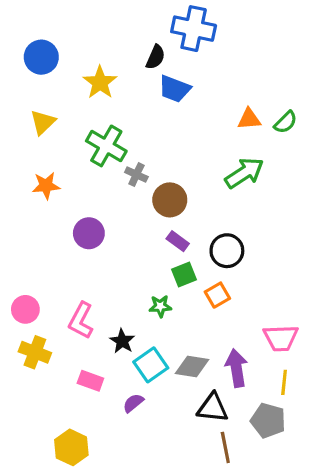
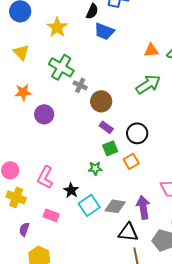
yellow triangle: (43, 122) -> (21, 52), turned -30
purple circle: (89, 233) -> (44, 114), moved
purple semicircle: (133, 403) -> (24, 229), moved, turned -32

